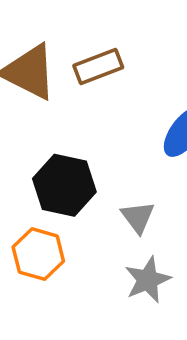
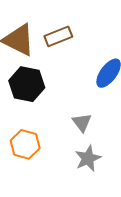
black hexagon: (64, 185) -> (27, 84), moved

